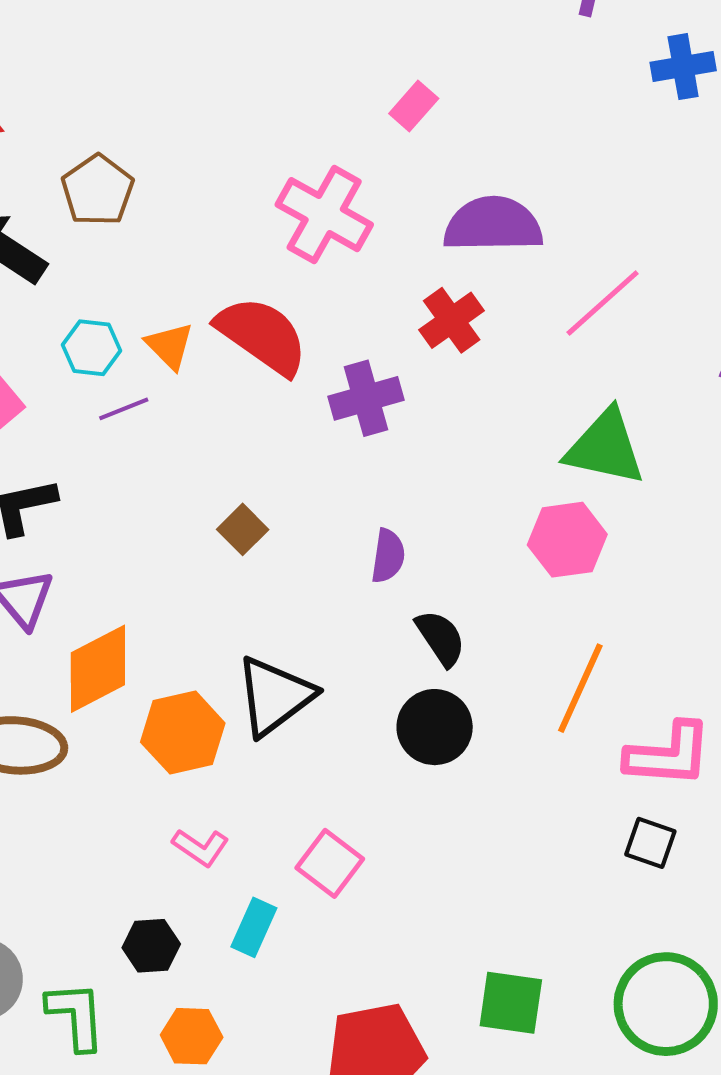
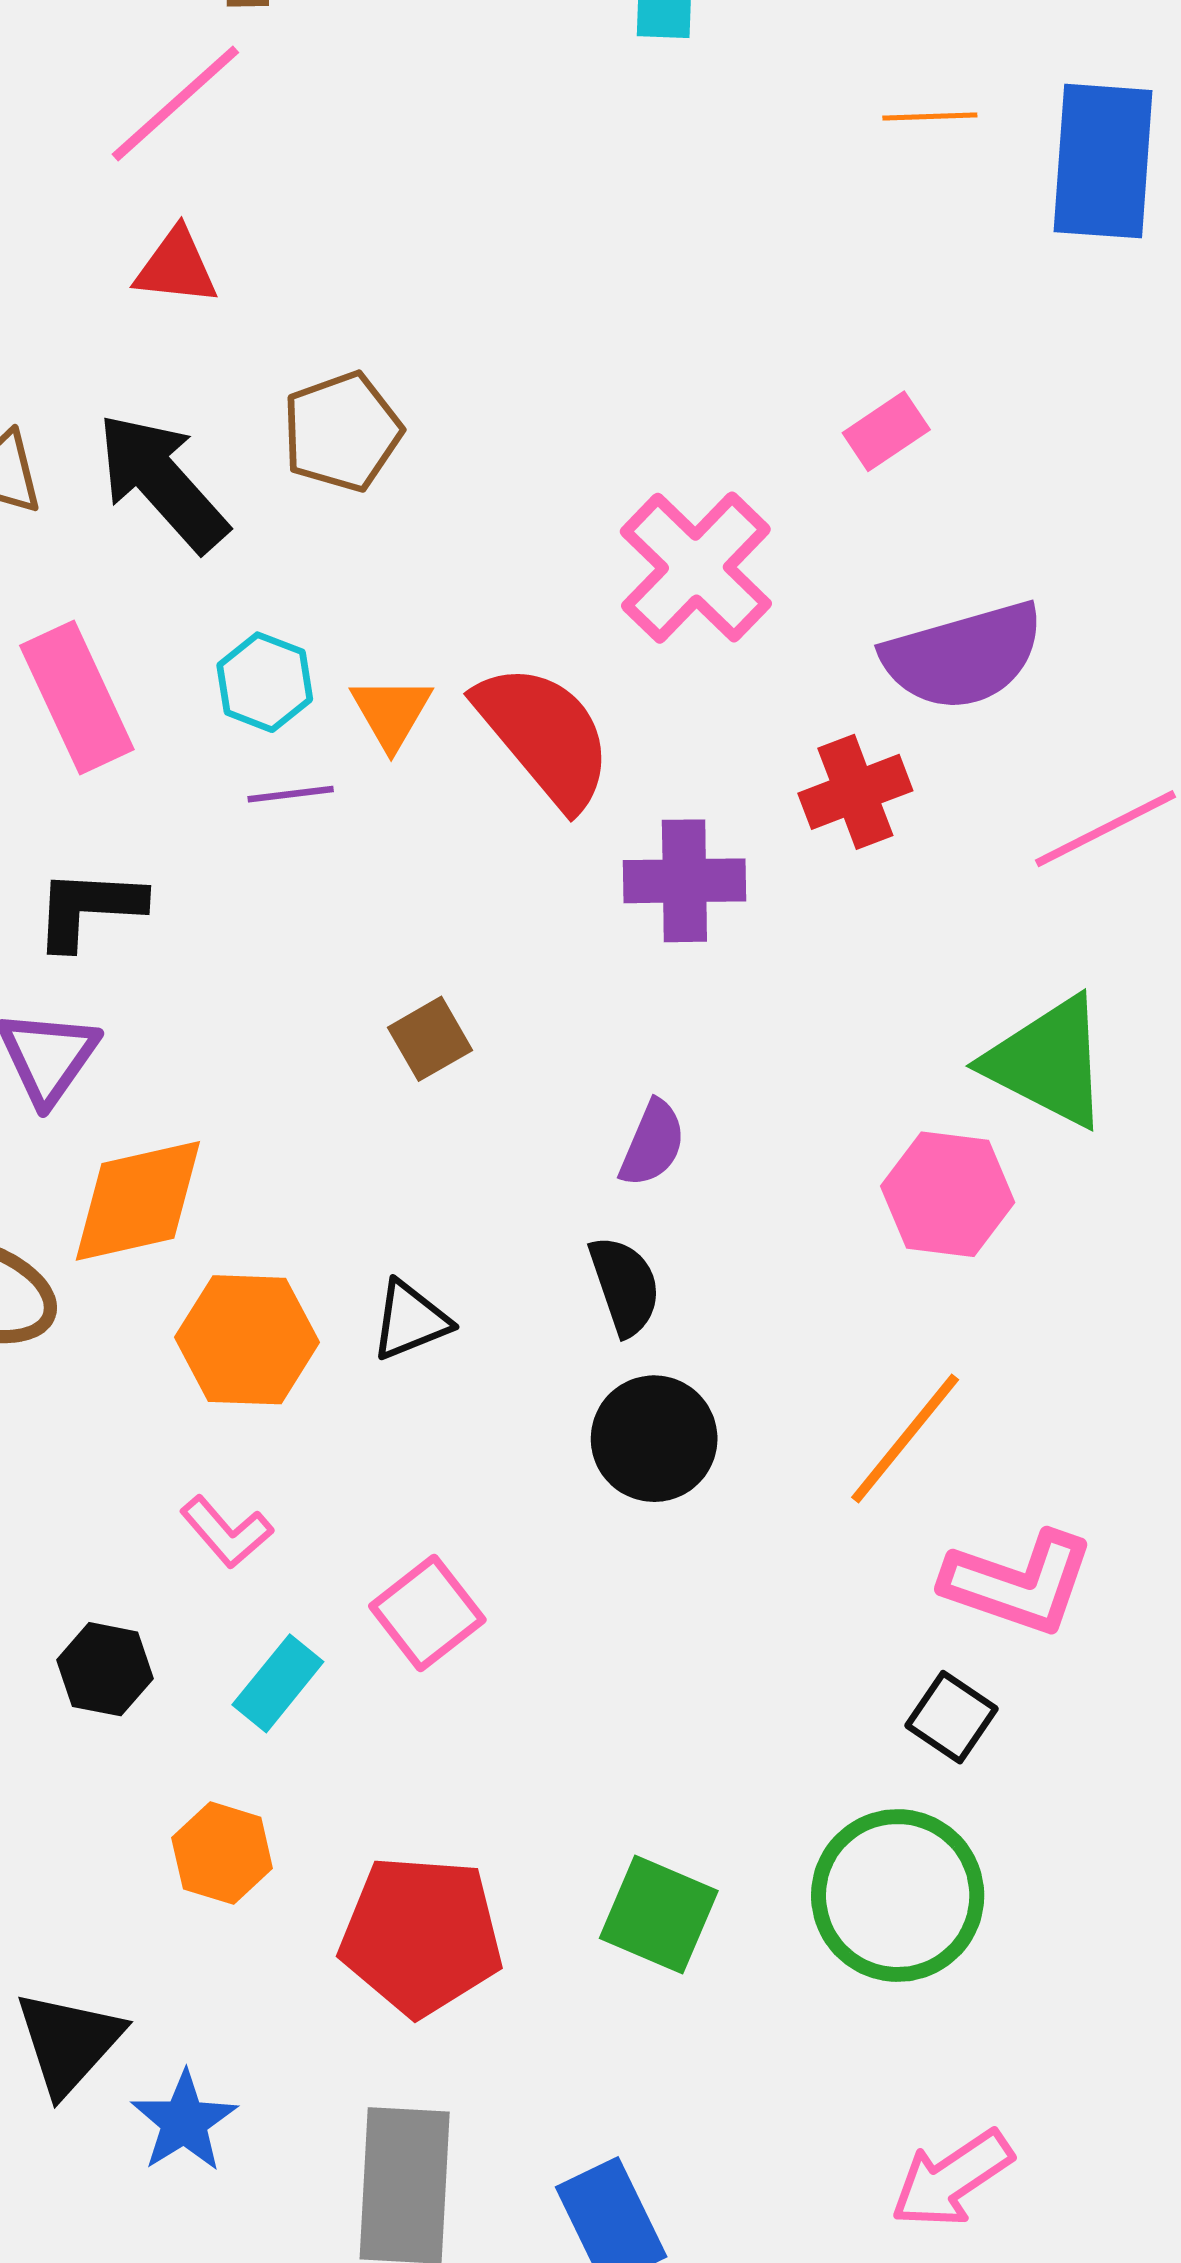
purple semicircle: (493, 225) -> (963, 656), turned 150
black semicircle: (441, 638) -> (625, 1286), moved
black triangle: (275, 696) -> (410, 1320), size x0.6
green circle: (666, 1004) -> (898, 1896), moved
orange hexagon: (192, 1036) -> (222, 1853), moved

